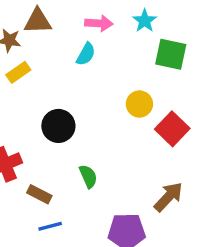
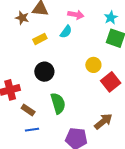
cyan star: (145, 21) -> (111, 18), moved
yellow rectangle: (18, 72) -> (40, 39), moved
green semicircle: (88, 176) -> (58, 103), size x1.5

